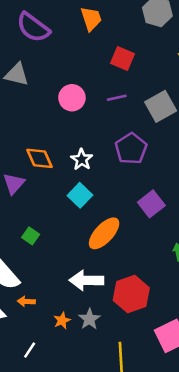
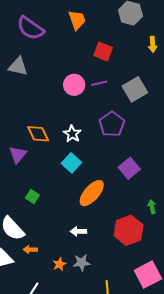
pink circle: (72, 98) -> (74, 85), moved
white arrow: (86, 280) -> (78, 231), size x0.6
red hexagon: (131, 294) -> (129, 230), moved
gray star: (89, 319) -> (82, 263), turned 30

